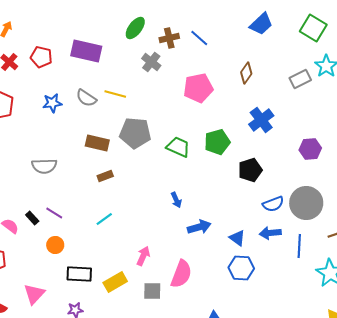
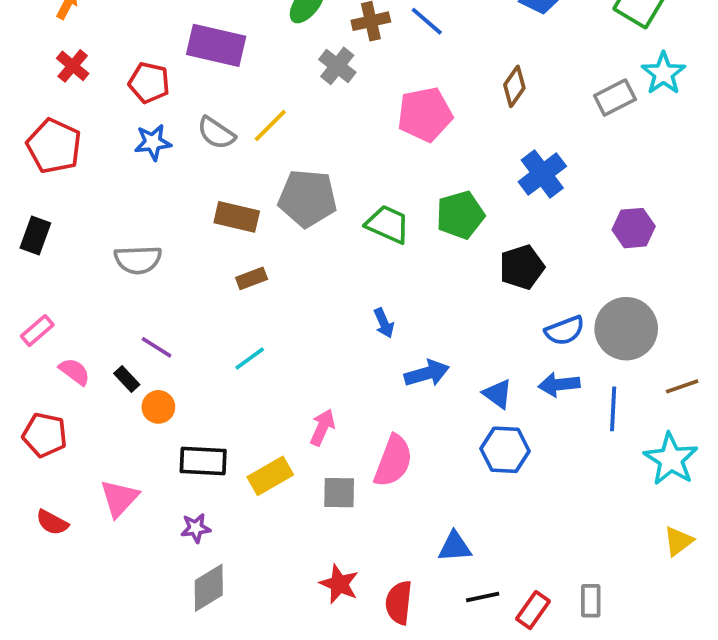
red pentagon: (41, 57) -> (149, 83), moved
yellow line: (115, 94) -> (270, 126), turned -60
black rectangle: (32, 218) -> (127, 379), moved

